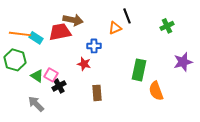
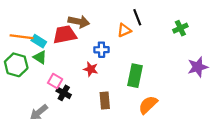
green rectangle: (139, 70) -> (135, 76), moved
green triangle: (37, 76) -> (40, 57), moved
black cross: (59, 86) -> (64, 93), turned -32
orange semicircle: (156, 91) -> (148, 105), moved, turned 66
gray arrow: (36, 104) -> (39, 112), turned -84

